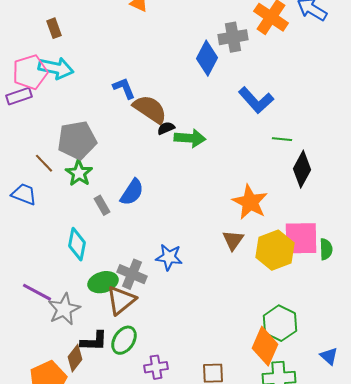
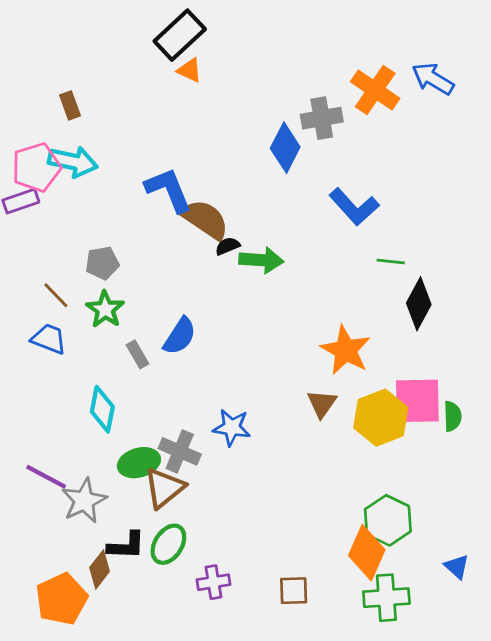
blue L-shape: (124, 88) -> (168, 190), size x1.5
gray pentagon: (77, 140) -> (102, 263), size x0.6
blue trapezoid: (24, 194) -> (49, 339), moved

